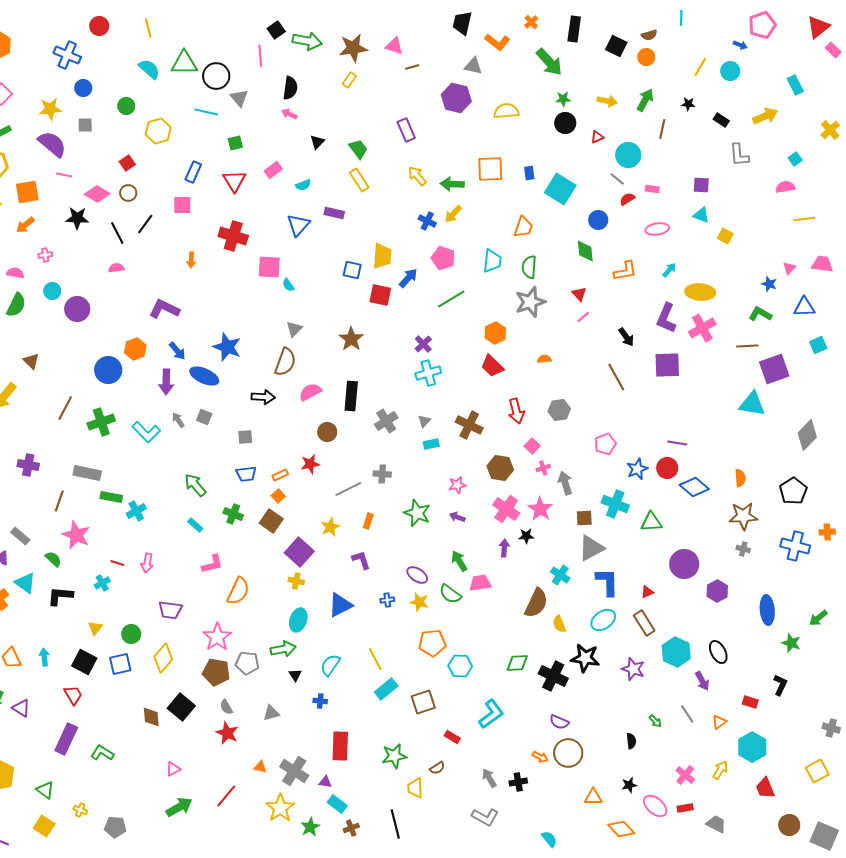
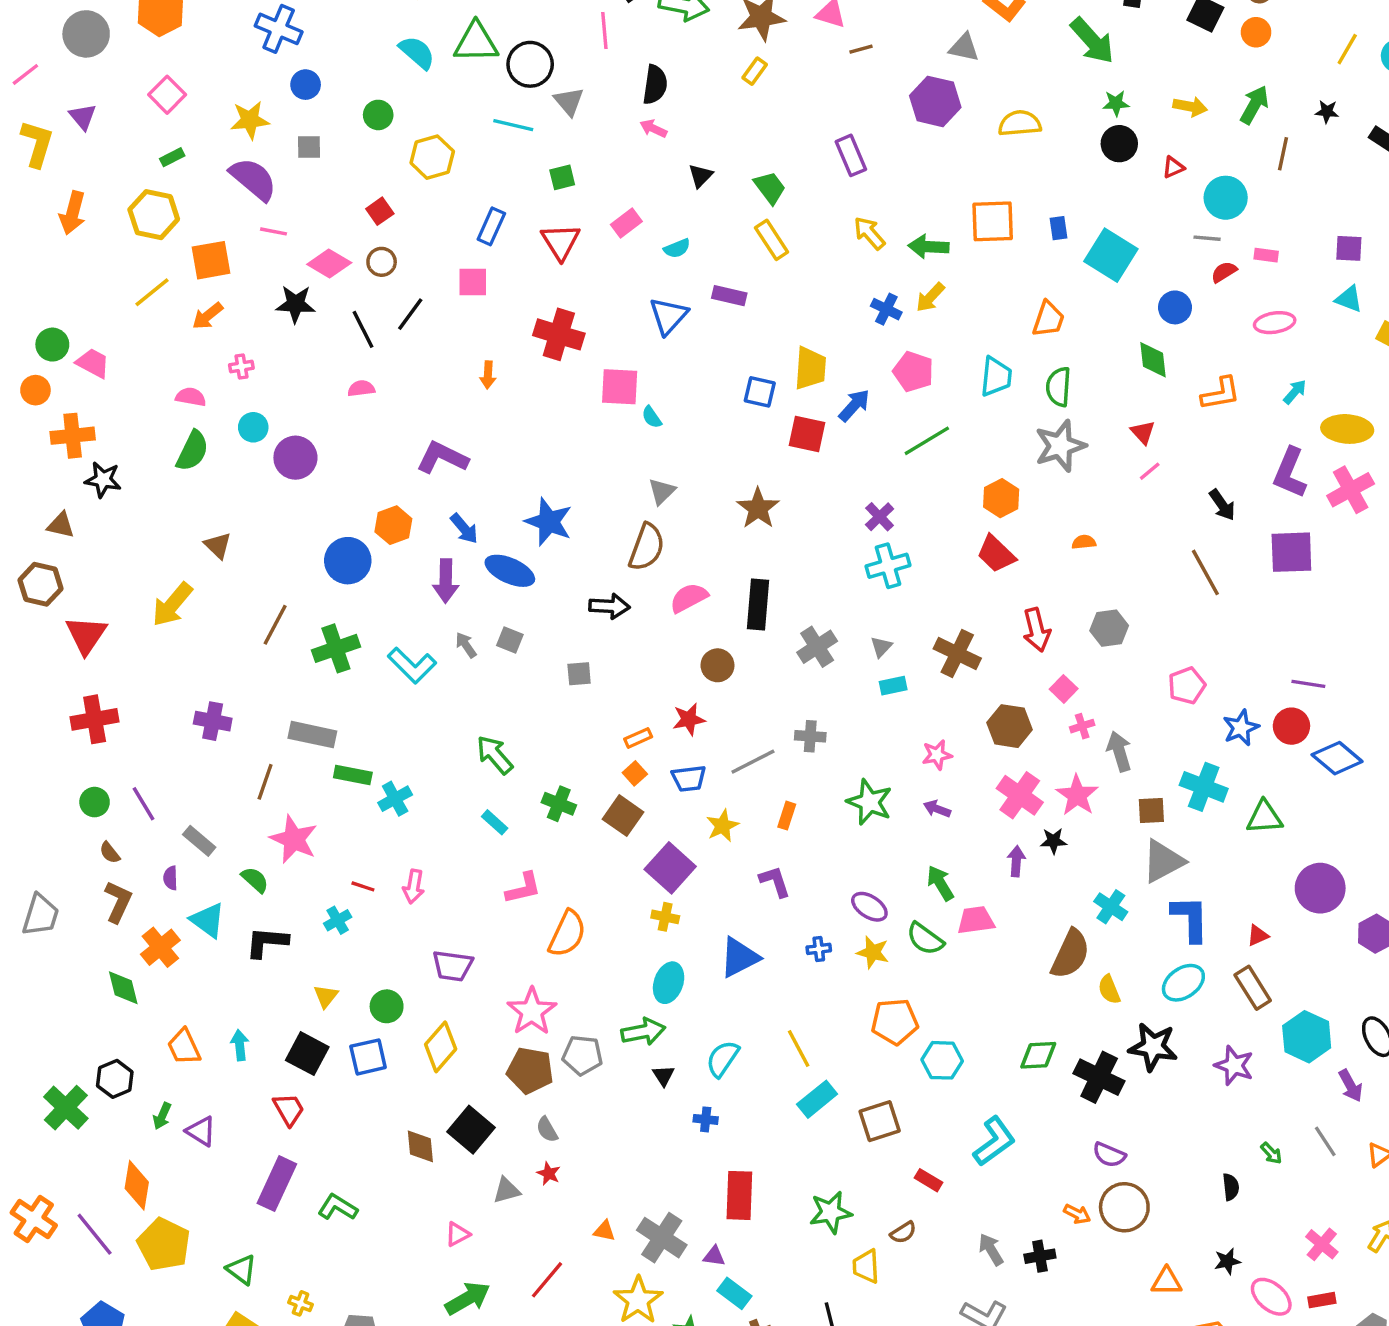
gray line: (617, 179) -> (1207, 238), turned -35
blue trapezoid: (246, 474) -> (689, 778), moved
gray triangle: (271, 713) -> (506, 1190), moved
red star: (227, 733) -> (549, 1173), size x0.6

